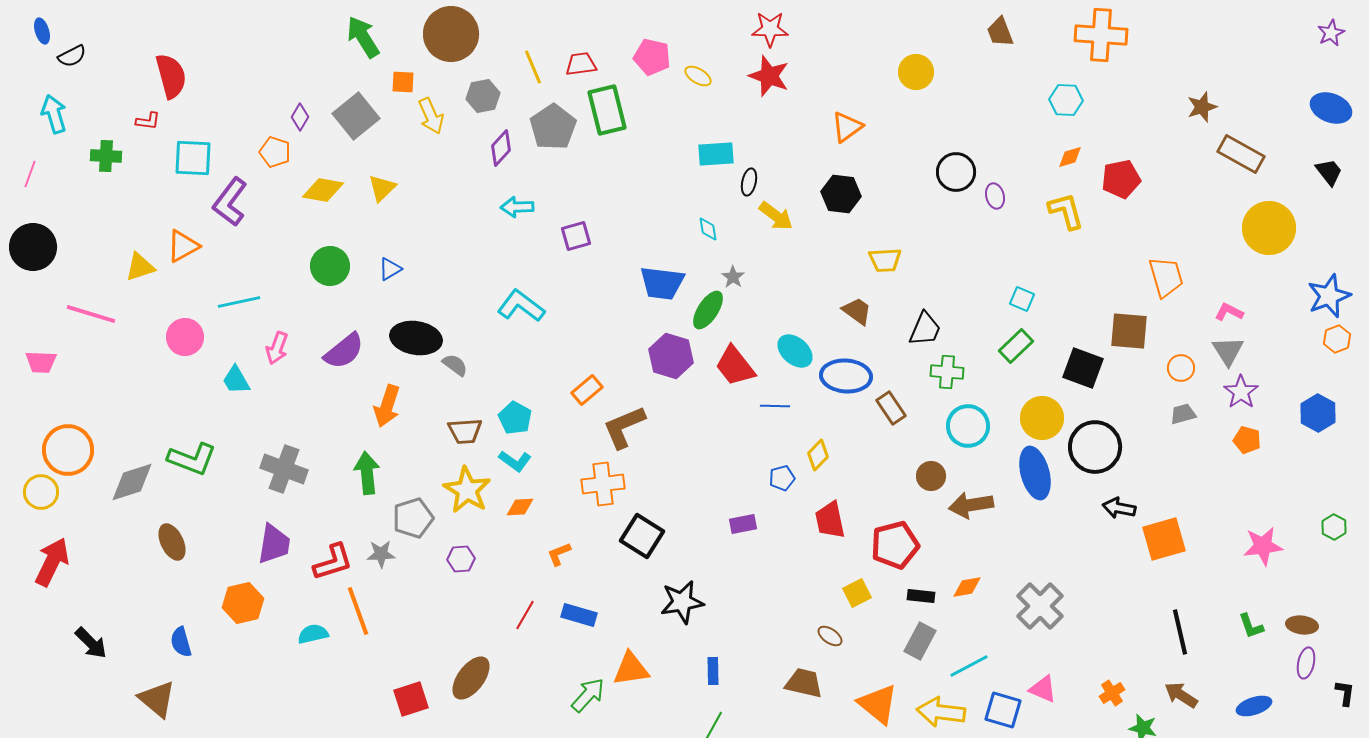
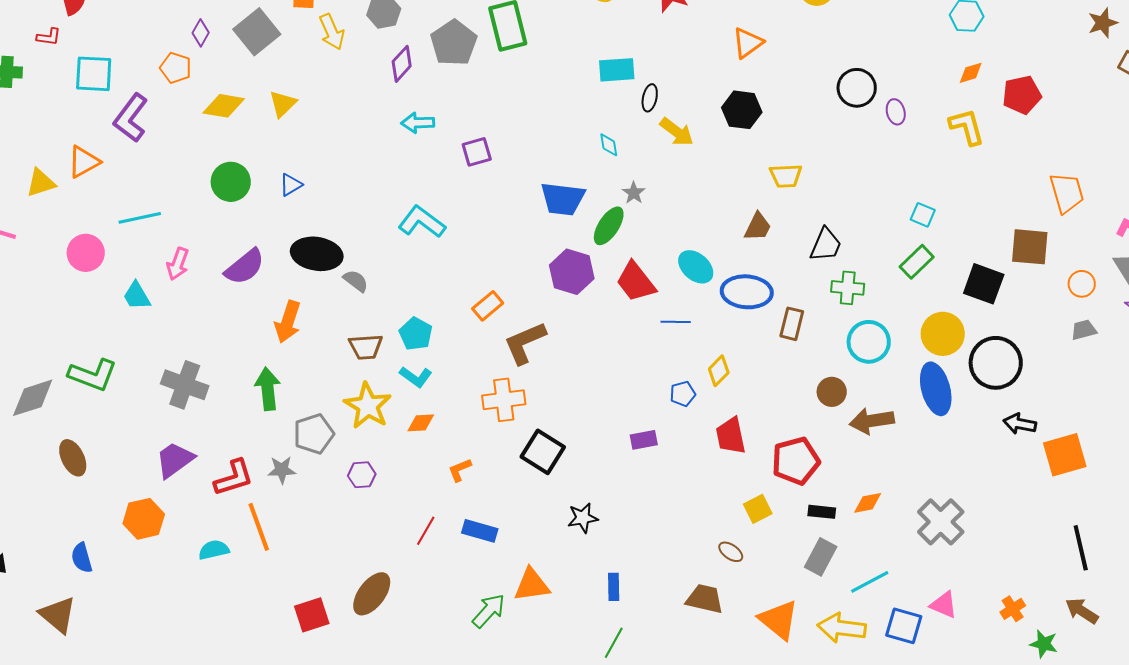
brown trapezoid: (857, 311) -> (758, 227), turned 80
brown rectangle: (891, 408) -> (792, 324), turned 48
purple trapezoid: (274, 544) -> (175, 460), turned -135
black star: (682, 602) -> (583, 518), size x0.7

